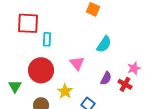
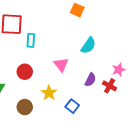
red circle: (41, 70) -> (25, 72), size x0.6

